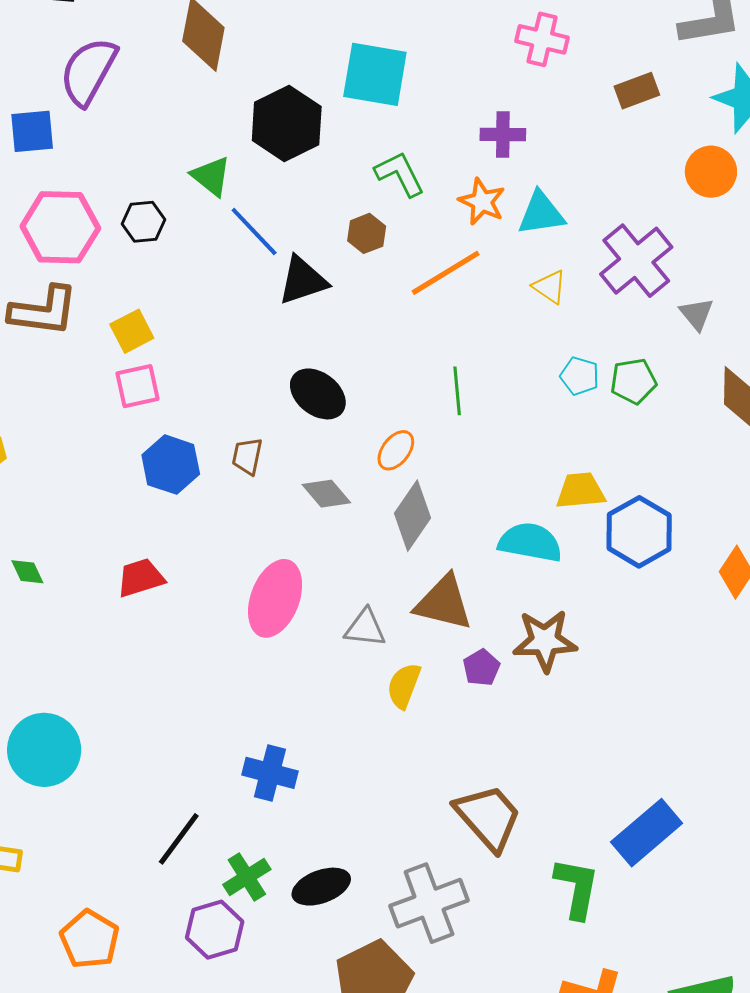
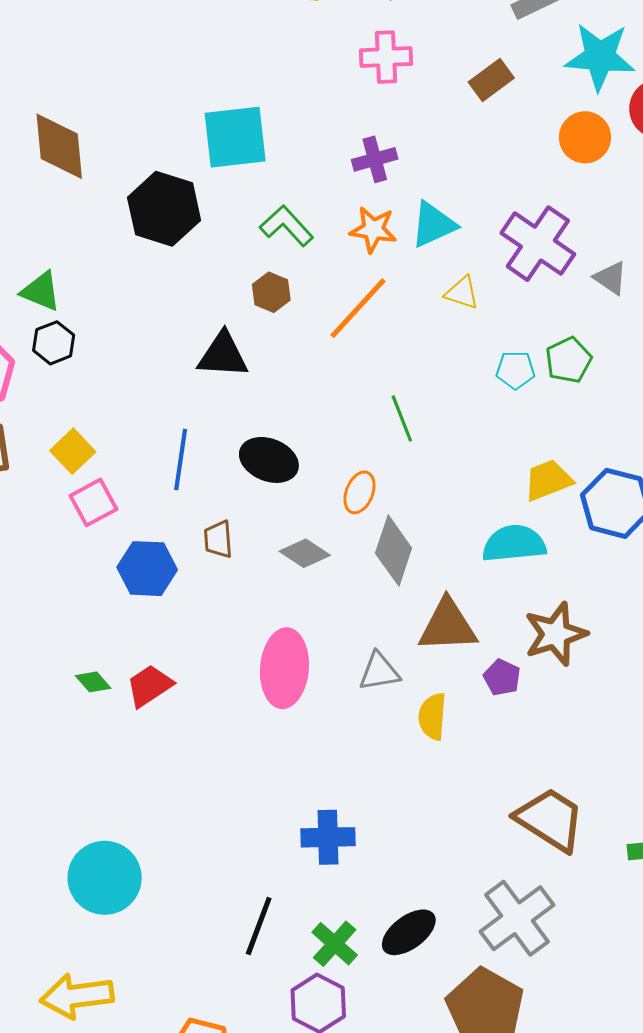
green triangle: (211, 176) -> (41, 291), moved
blue line: (254, 232) -> (181, 459), moved, turned 68
black triangle: (303, 280) -> (223, 355), turned 38
green diamond: (27, 572) -> (93, 682), moved

